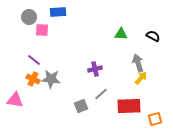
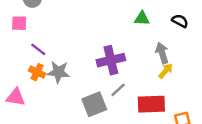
pink square: (42, 30) -> (19, 23), moved
purple cross: (95, 69) -> (111, 60), size x1.6
gray square: (81, 106) -> (94, 104), size x1.5

